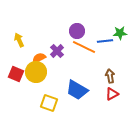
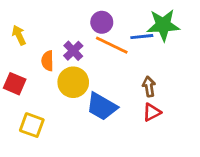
green star: (120, 33) -> (163, 25), size x1.6
orange semicircle: (39, 58) -> (47, 61), turned -64
yellow circle: (36, 72) -> (73, 82), moved
yellow square: (49, 103) -> (32, 125), moved

